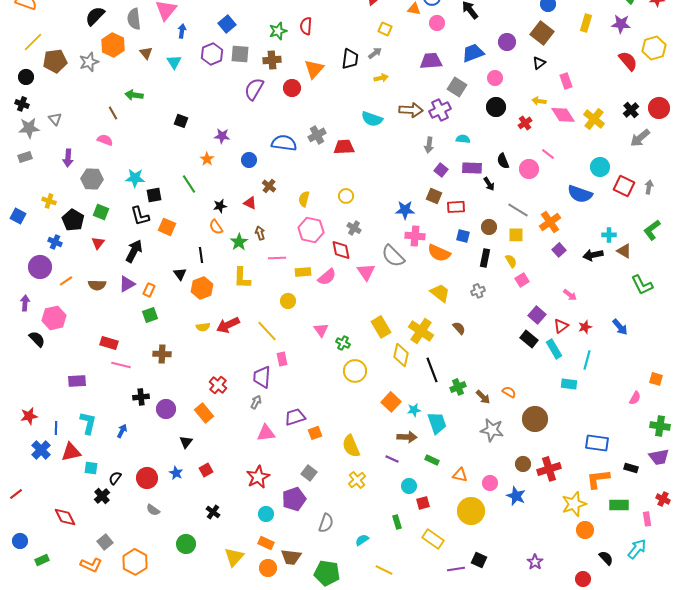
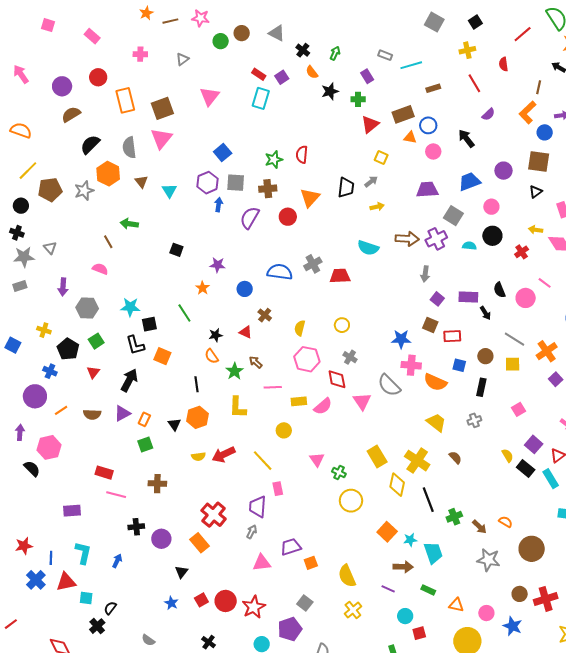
blue arrow: (182, 31) -> (219, 205), moved
brown square: (542, 33) -> (539, 162), turned -30
cyan semicircle: (463, 139) -> (469, 246), moved
green square: (101, 212) -> (96, 341), turned 35
brown arrow: (260, 233) -> (256, 362), turned -32
yellow semicircle: (511, 261) -> (507, 455), moved
black triangle: (180, 274) -> (174, 424), moved
red cross: (218, 385) -> (214, 515), size x1.4
red circle: (147, 478) -> (226, 601), moved

